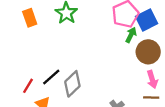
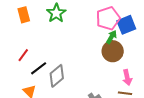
brown circle: (148, 52) -> (113, 51), moved
red line: (28, 86) -> (23, 55), moved

